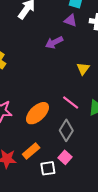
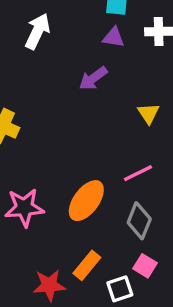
pink line: (71, 103) -> (138, 173), turned -54

